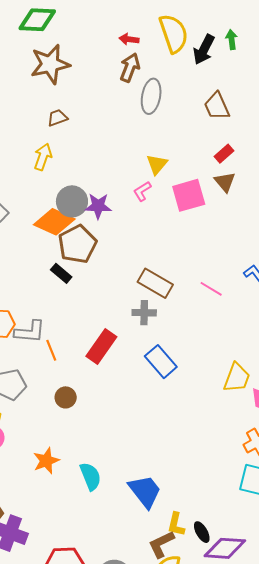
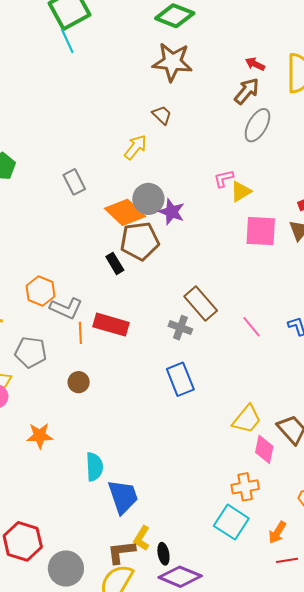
brown trapezoid: (57, 118) -> (162, 115), turned 45
pink L-shape: (142, 191) -> (224, 179), moved
red rectangle: (101, 347) -> (111, 325), moved, turned 52
cyan semicircle: (91, 476) -> (94, 467), moved

